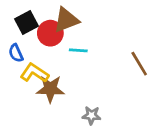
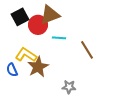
blue semicircle: (16, 53) -> (12, 70), moved
brown line: (139, 64) -> (87, 50), moved
brown star: (50, 89) -> (38, 67), turned -30

